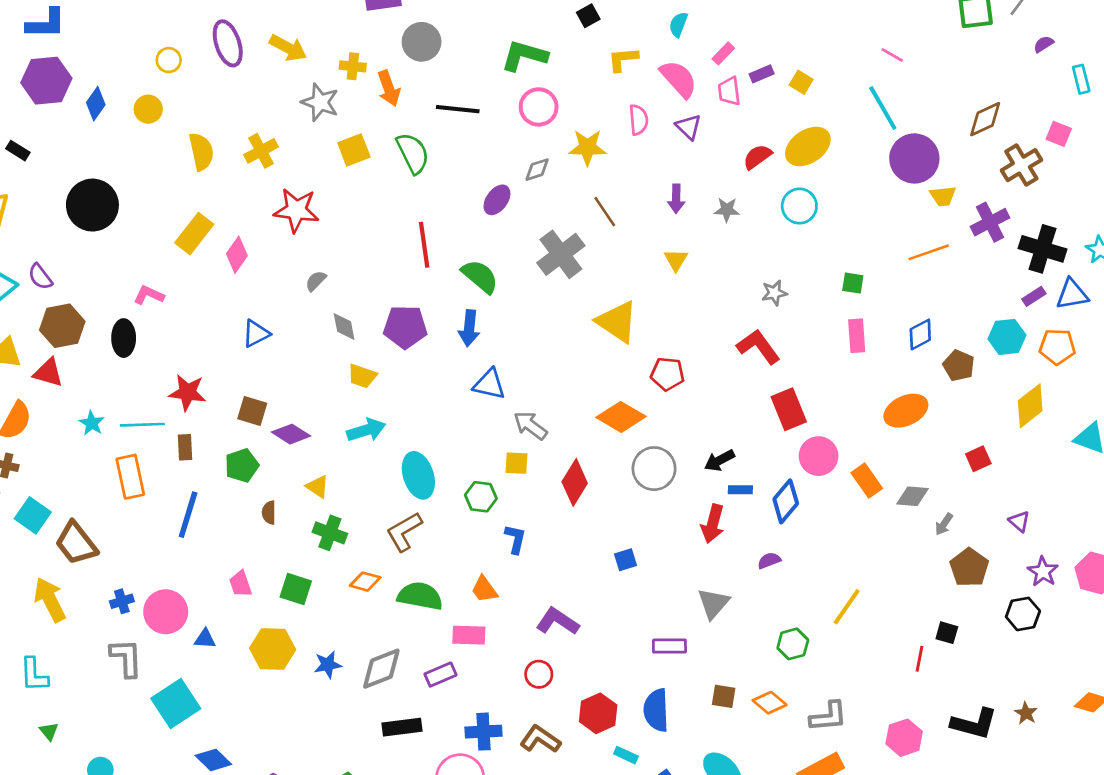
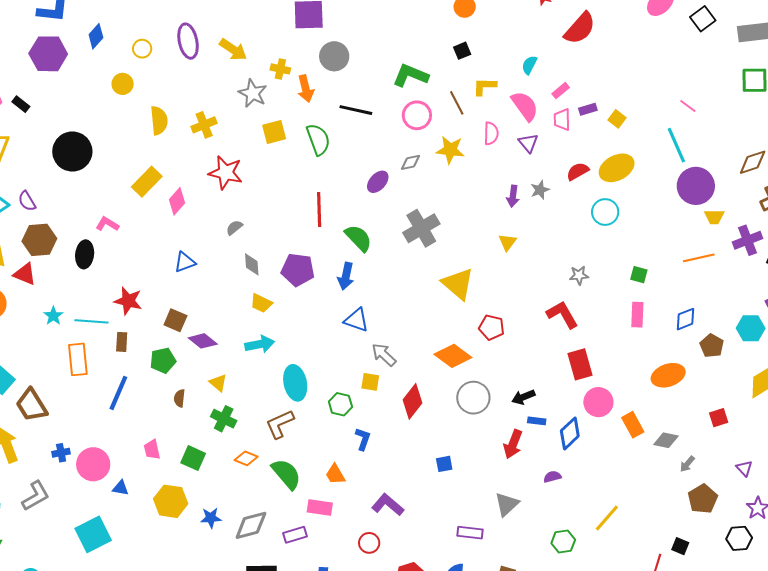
blue diamond: (96, 104) -> (96, 36), moved
gray star: (727, 210) -> (540, 190), moved, turned -30
brown line: (605, 212) -> (457, 103), moved
green semicircle: (420, 596) -> (286, 474), turned 32
gray L-shape: (126, 658) -> (36, 496), moved, turned 56

